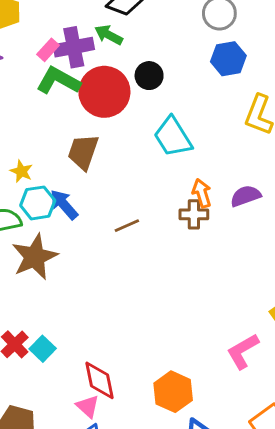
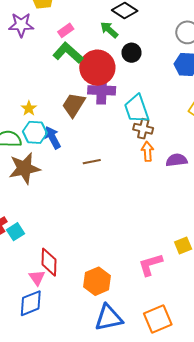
purple cross: (74, 47) -> (102, 90), moved
black circle: (149, 76) -> (131, 53), moved
brown cross: (194, 214) -> (143, 129), moved

